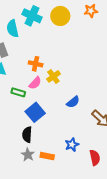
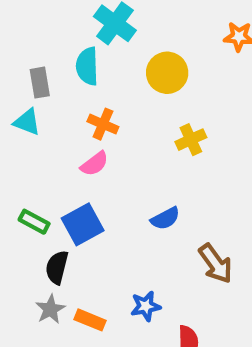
yellow circle: (60, 16) -> (167, 73), moved
cyan semicircle: (13, 29) -> (87, 66), moved
yellow cross: (53, 76) -> (191, 140), moved
green rectangle: (18, 92) -> (34, 222), moved

